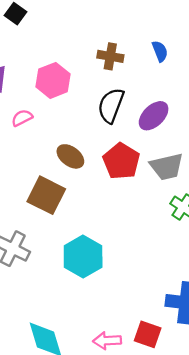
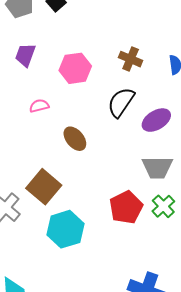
pink semicircle: (22, 118) -> (39, 106), moved
red pentagon: (121, 161) -> (126, 207), moved
brown square: (46, 195) -> (44, 187), moved

